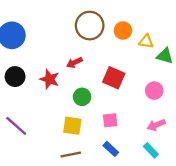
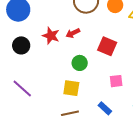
red star: (50, 79) -> (51, 36), moved
pink square: (110, 120) -> (116, 81), moved

